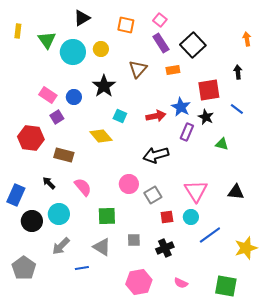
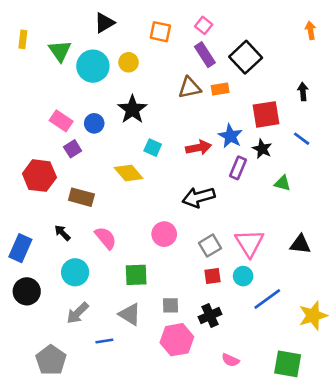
orange arrow: (247, 39) -> (311, 30), moved
brown triangle: (138, 69) -> (190, 88), moved, turned 36
gray square: (153, 195) -> (210, 246), moved
black circle: (32, 221) -> (27, 291), moved
gray pentagon: (24, 268) -> (51, 360), moved
pink hexagon: (139, 282) -> (177, 340), moved

